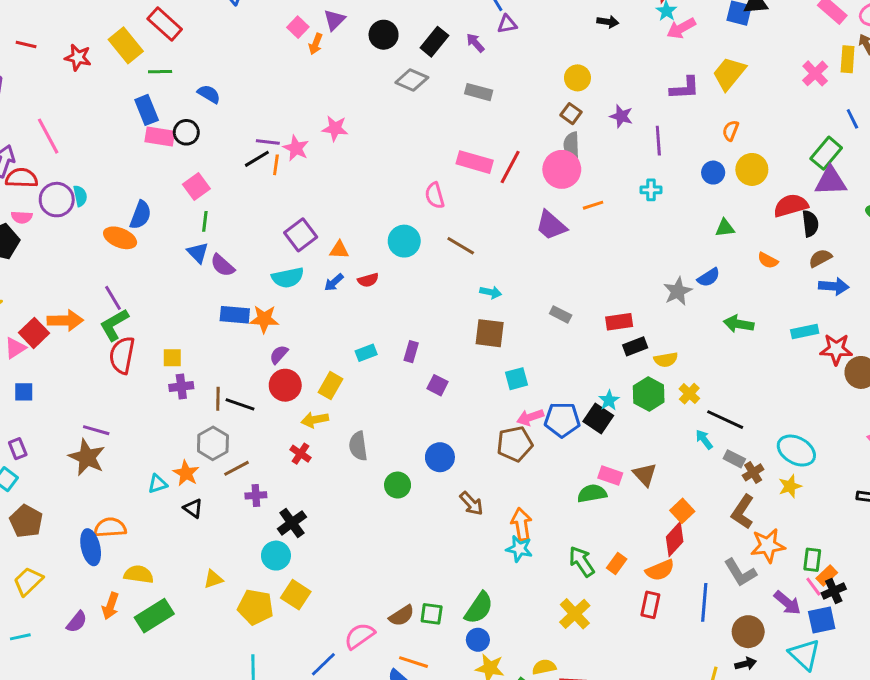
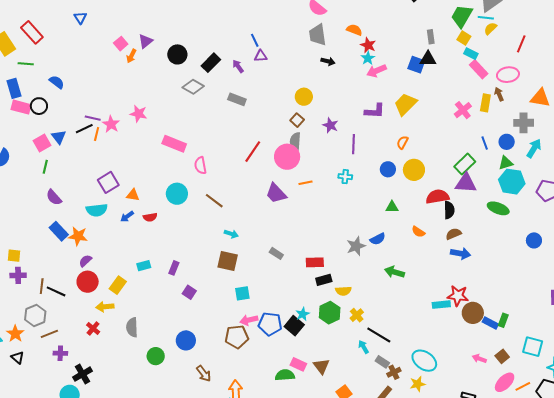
pink rectangle: (475, 162) -> (174, 144), moved
blue triangle: (198, 253) -> (59, 137), moved
blue rectangle: (235, 315) -> (59, 231), turned 36
cyan rectangle: (805, 332) -> (441, 305), moved

